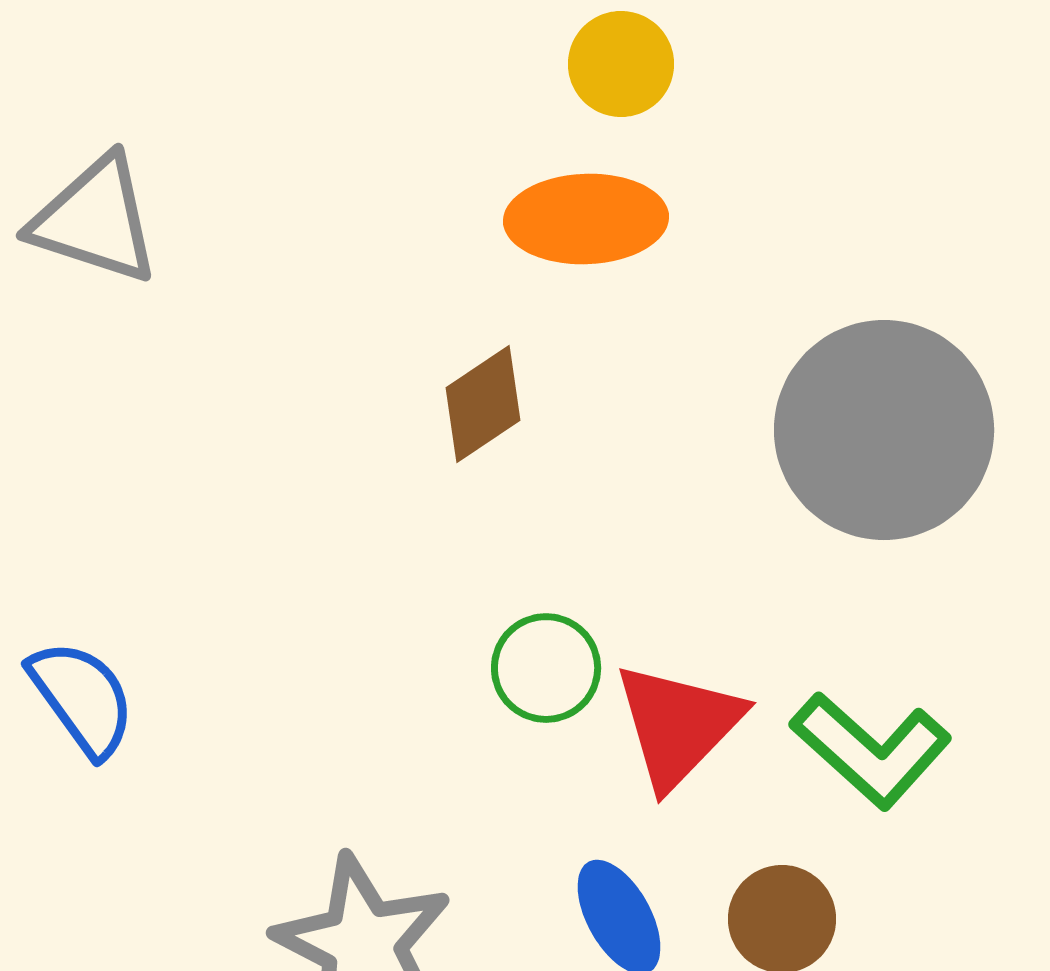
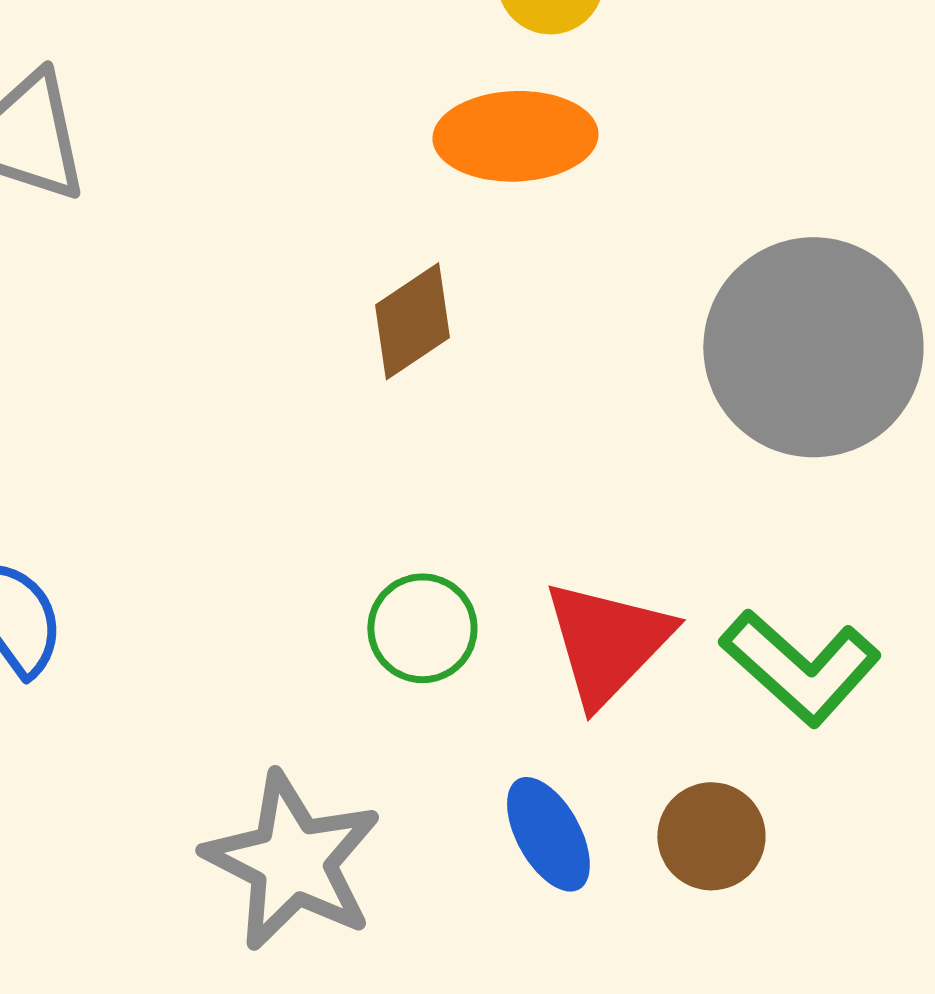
green circle: (546, 668) -> (422, 628), moved

